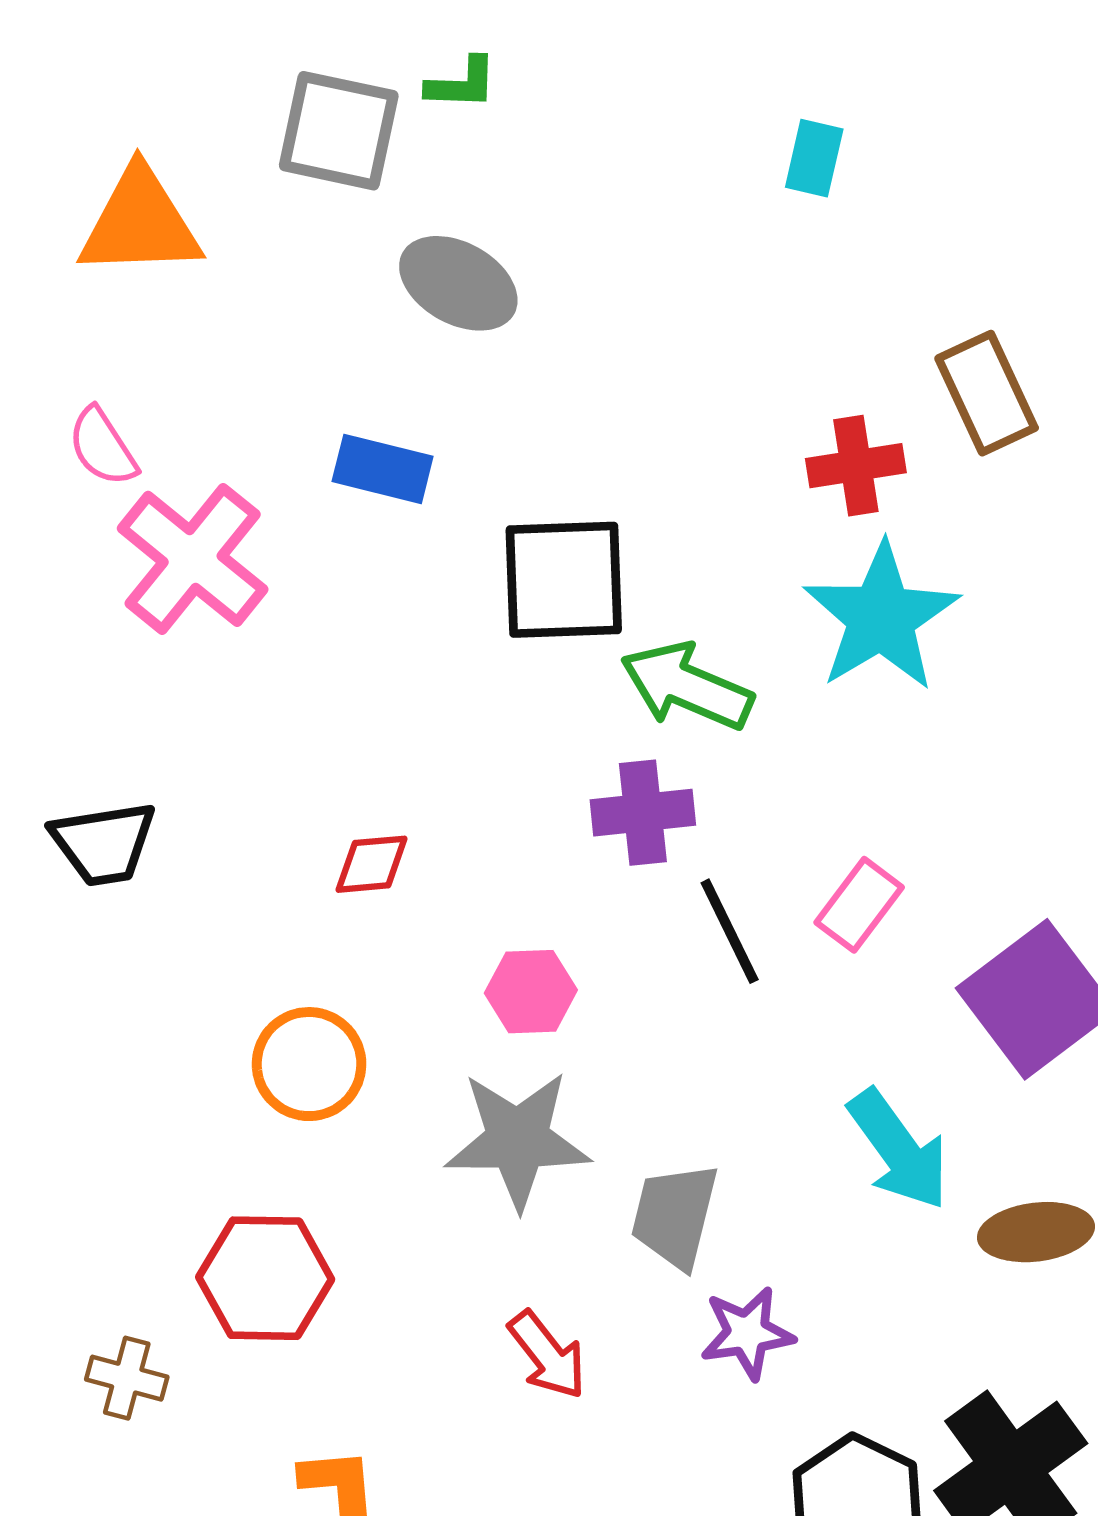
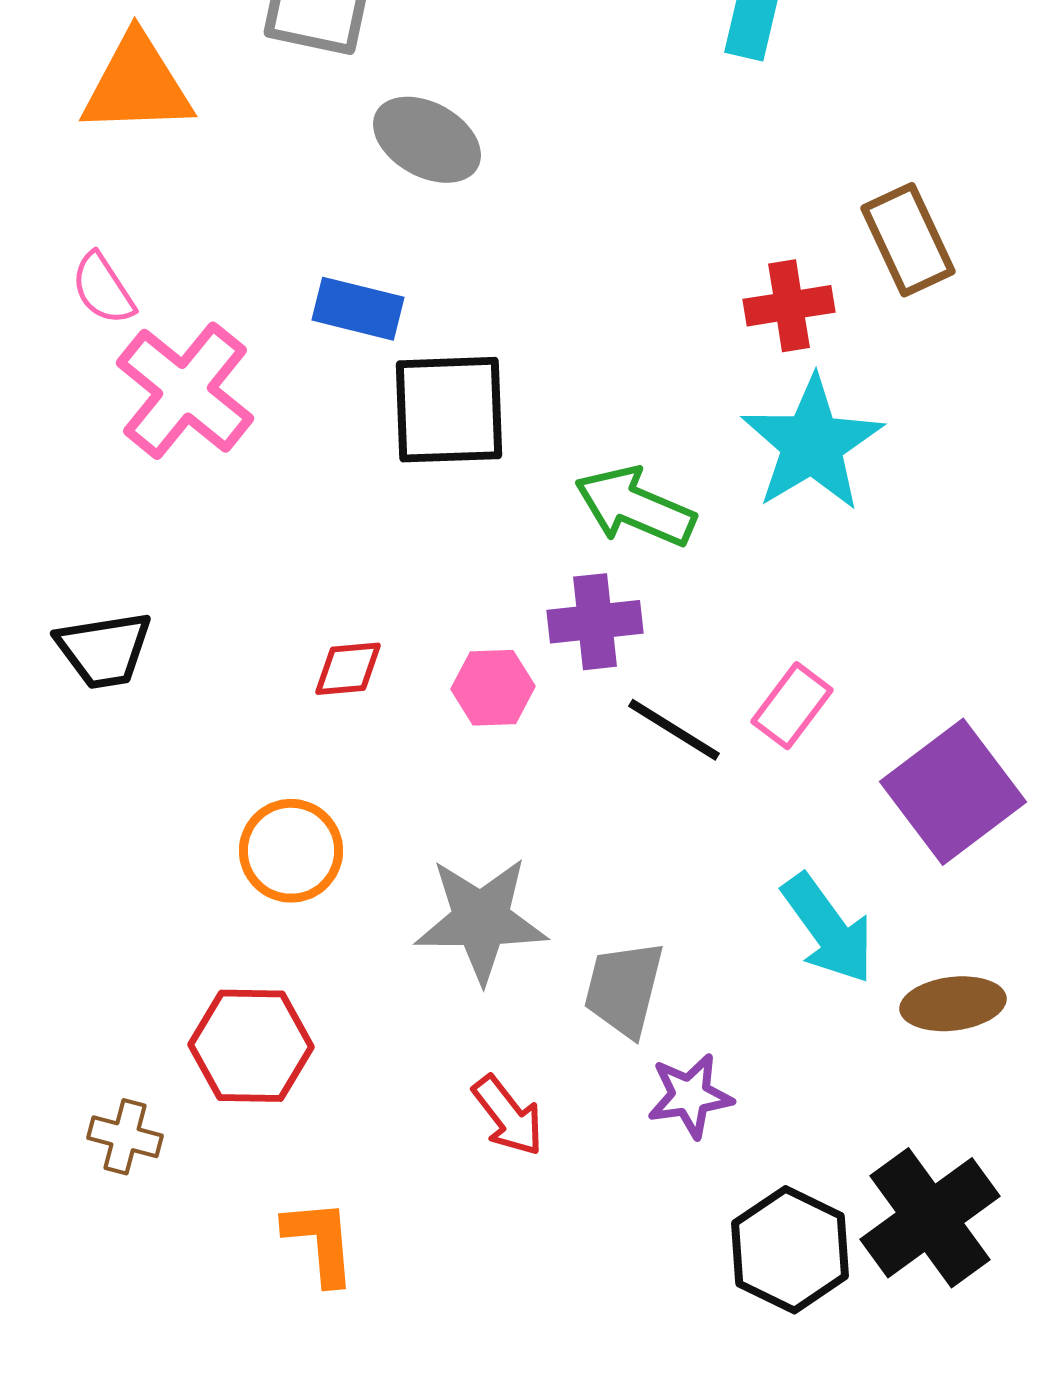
black square: (564, 580) -> (449, 410), moved
black line: (730, 931) -> (674, 730), turned -32
pink hexagon: (531, 992) -> (493, 688), moved

